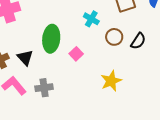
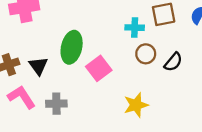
cyan cross: (91, 19) -> (135, 28), moved, turned -35
pink square: (76, 54) -> (99, 68), size x1.5

